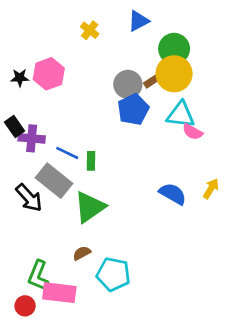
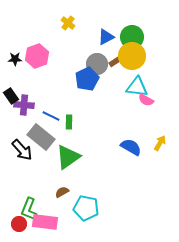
blue triangle: (138, 21) -> (106, 37), moved
blue pentagon: (133, 109) -> (87, 79), moved
red circle: (25, 306) -> (19, 224), moved

